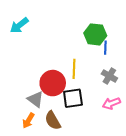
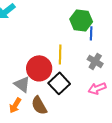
black square: (73, 98) -> (59, 83), turned -35

